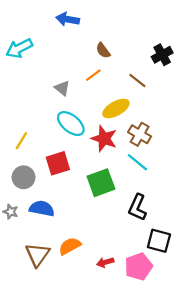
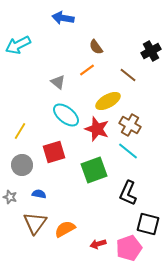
blue semicircle: (42, 208) -> (39, 194), size x0.6
brown triangle: (37, 255) -> (35, 223), moved

